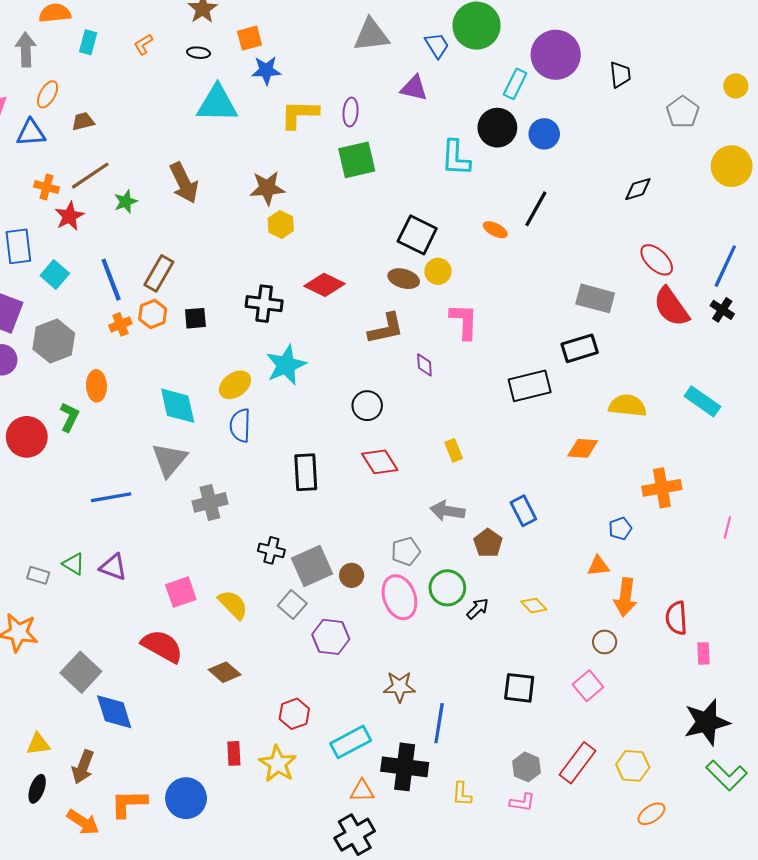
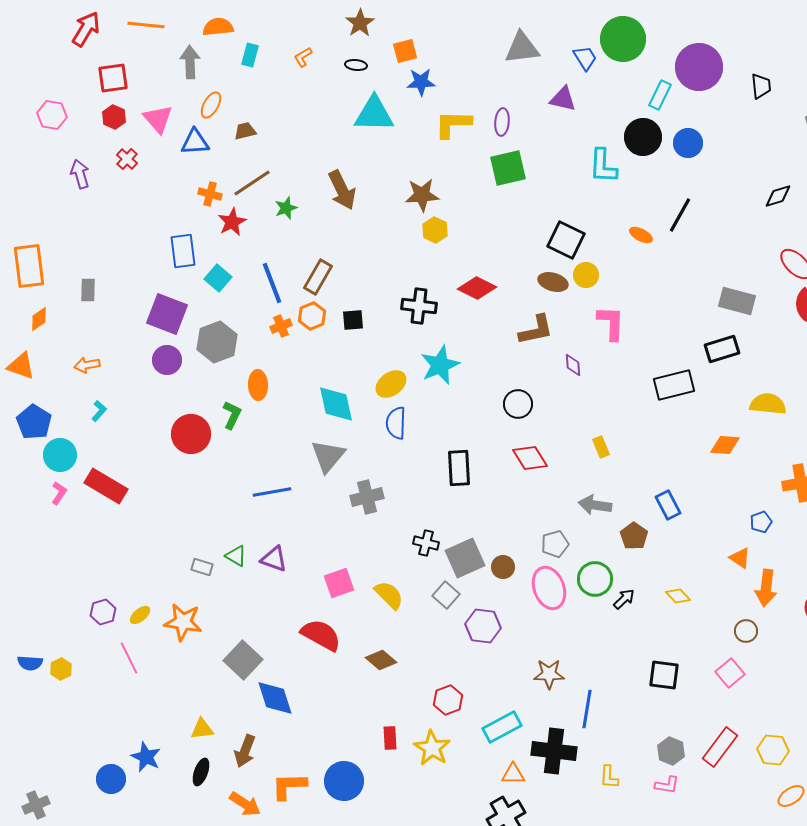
orange triangle: (598, 566) -> (740, 558), turned 40

